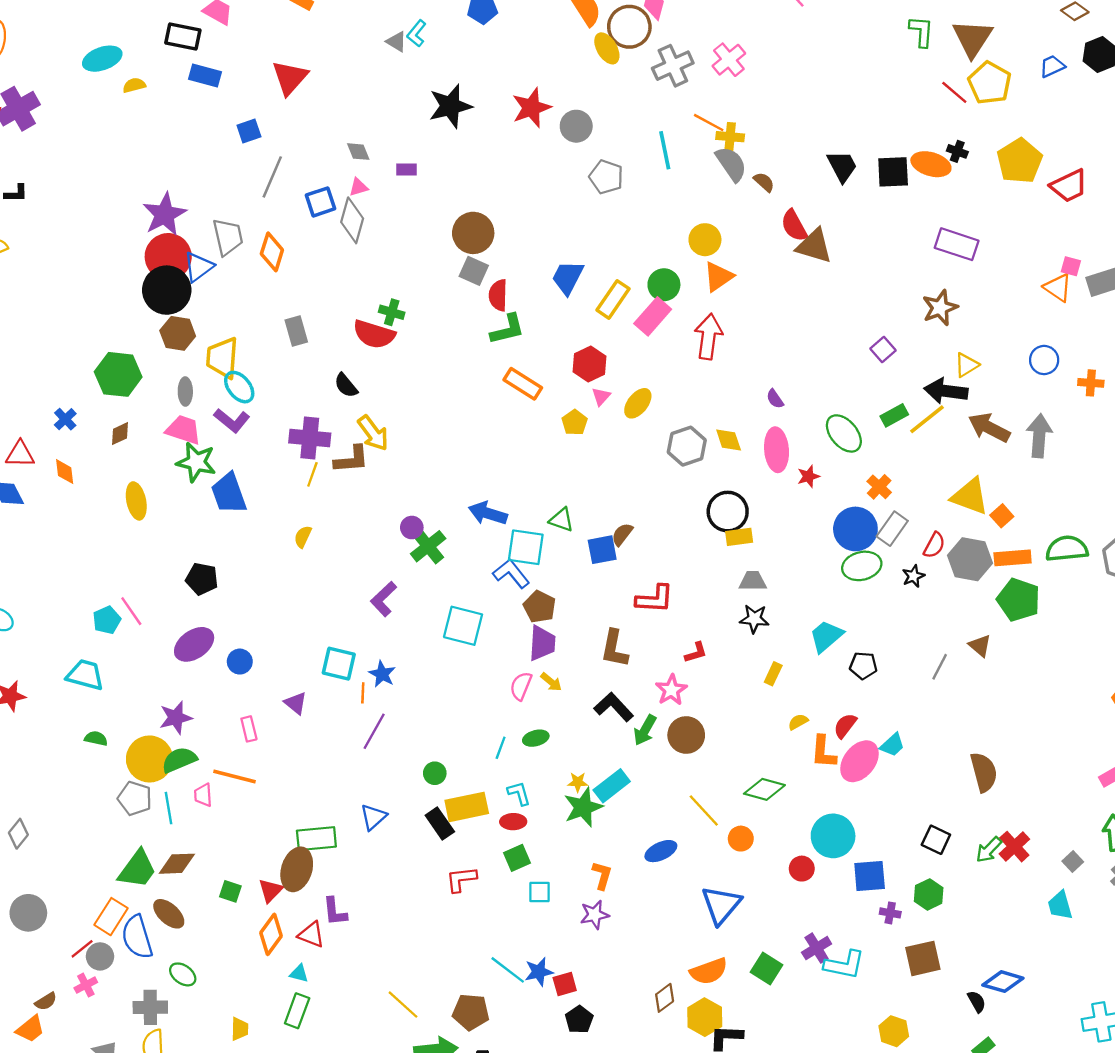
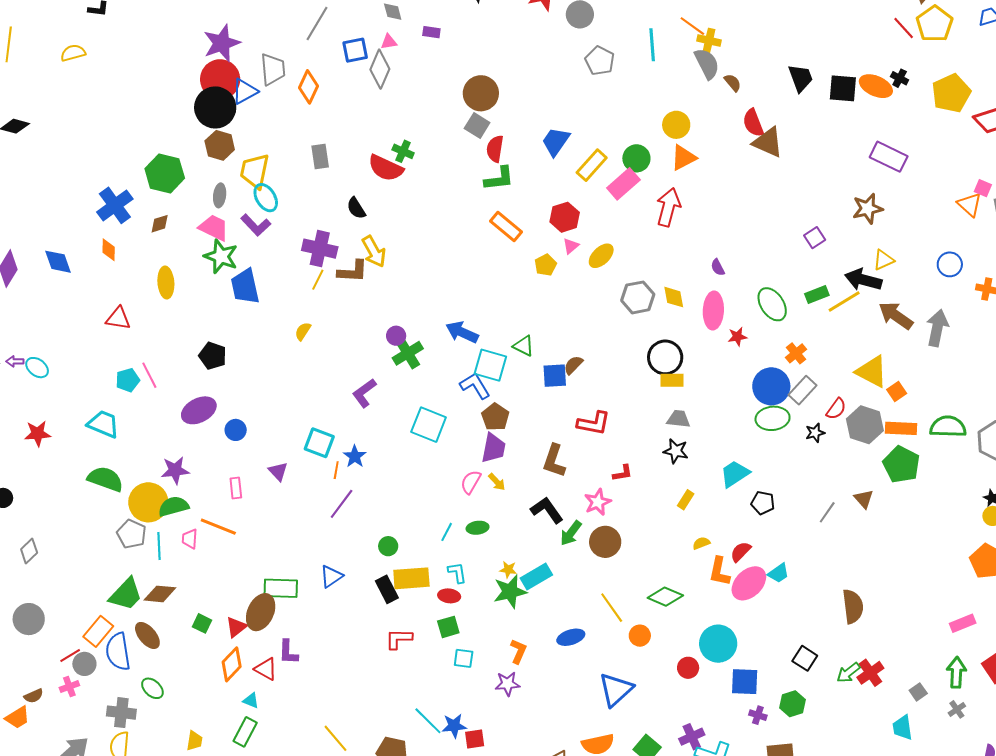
blue cross: (65, 419) -> (115, 205), size x1.8
red triangle: (20, 454) -> (118, 318), moved
green semicircle: (96, 738) -> (105, 479), size x1.8

